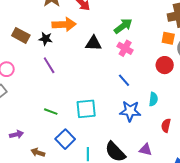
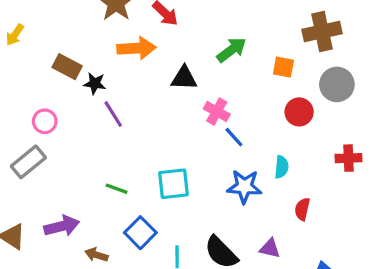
orange square: (168, 38) -> (283, 67), moved
black star: (46, 39) -> (95, 83), moved
pink cross: (125, 48) -> (217, 111), moved
purple arrow: (16, 134) -> (62, 226), size x1.5

